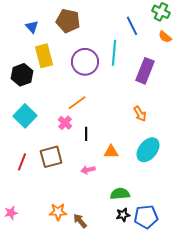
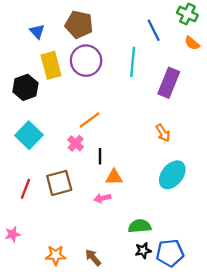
purple circle: (85, 62) -> (86, 61), moved
orange triangle: (111, 152) -> (114, 177), moved
orange star: (58, 212) -> (56, 255), moved
pink star: (11, 213) -> (13, 234), moved

